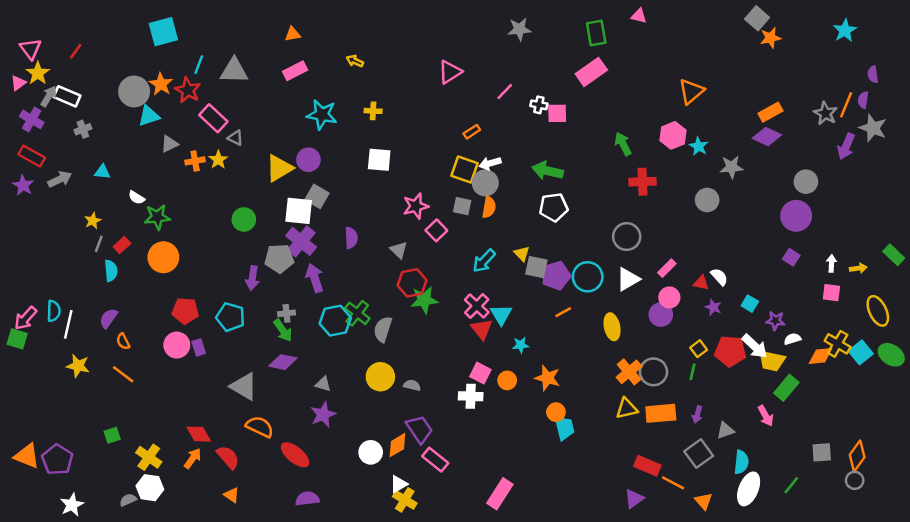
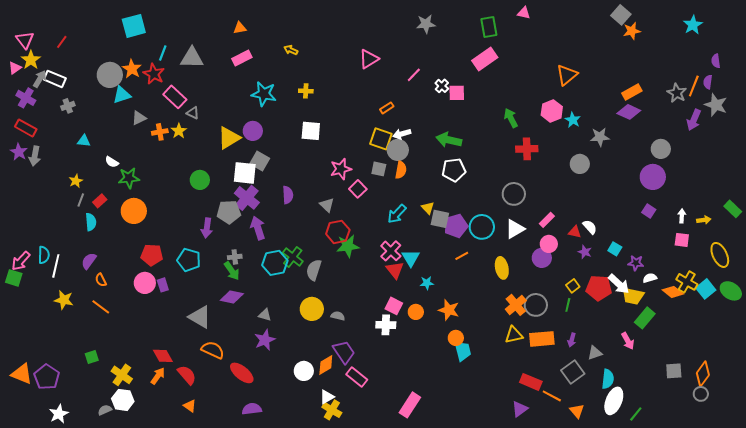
white cross: (539, 105) -> (442, 86), turned 32
gray arrow: (60, 179) -> (35, 156), moved, turned 126
orange diamond: (821, 356) -> (673, 292), turned 45
green line: (791, 485) -> (636, 414), moved

